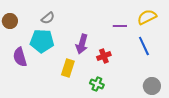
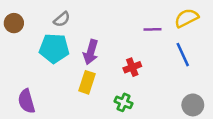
purple arrow: (82, 44) -> (91, 52), moved
purple semicircle: (20, 57) -> (26, 101), moved

